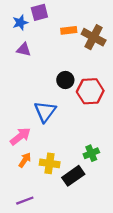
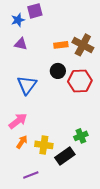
orange rectangle: (69, 30) -> (61, 45), moved
brown cross: (94, 37) -> (83, 45), moved
blue triangle: (45, 112) -> (27, 85), moved
purple line: (25, 201) -> (31, 175), moved

